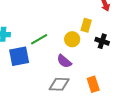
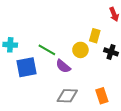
green line: (39, 39) -> (47, 50), turned 60
purple semicircle: (64, 61) -> (63, 66), moved

